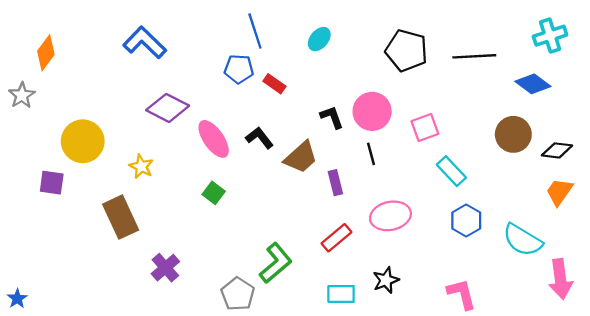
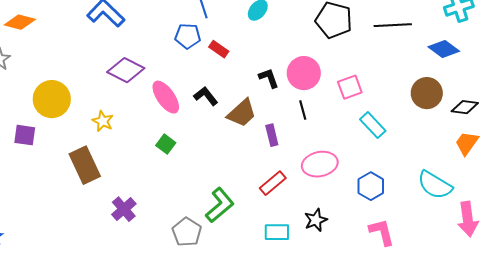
orange diamond: (46, 53) -> (20, 22), turned 68
blue hexagon: (466, 220) -> (371, 186), moved

